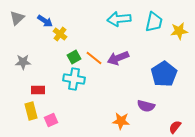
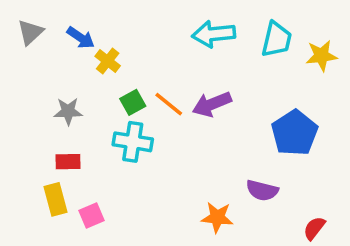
gray star: (23, 62) -> (68, 111), moved

